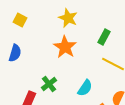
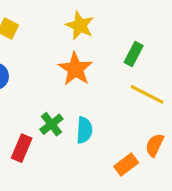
cyan semicircle: (85, 88) -> (84, 130), moved, turned -30

